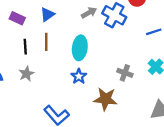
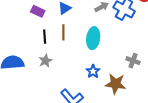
blue star: (79, 76) -> (93, 71), moved

